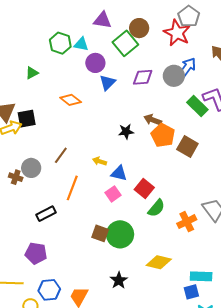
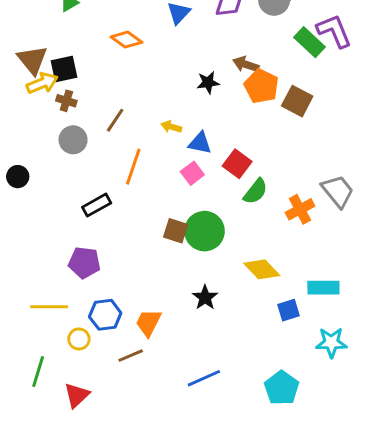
brown cross: (16, 177) -> (66, 101), moved
yellow diamond: (159, 262) -> (262, 269), turned 35
blue square: (191, 292) -> (289, 310), moved

